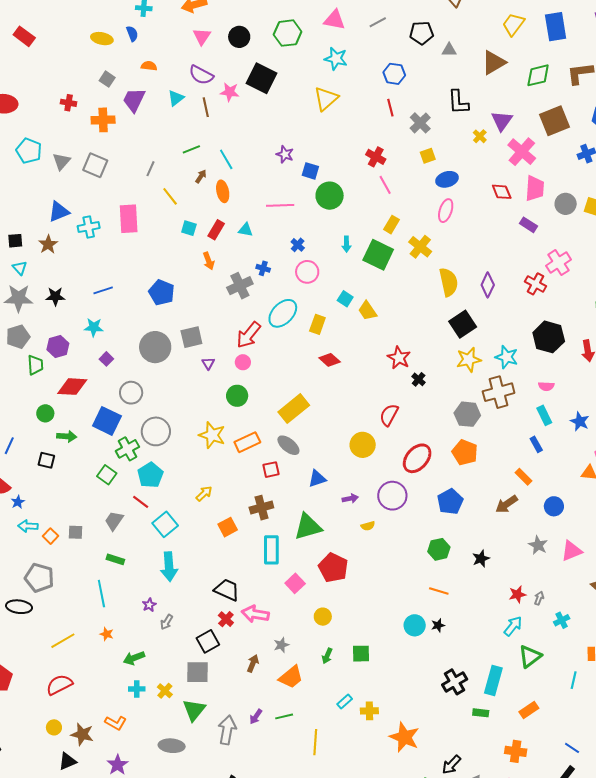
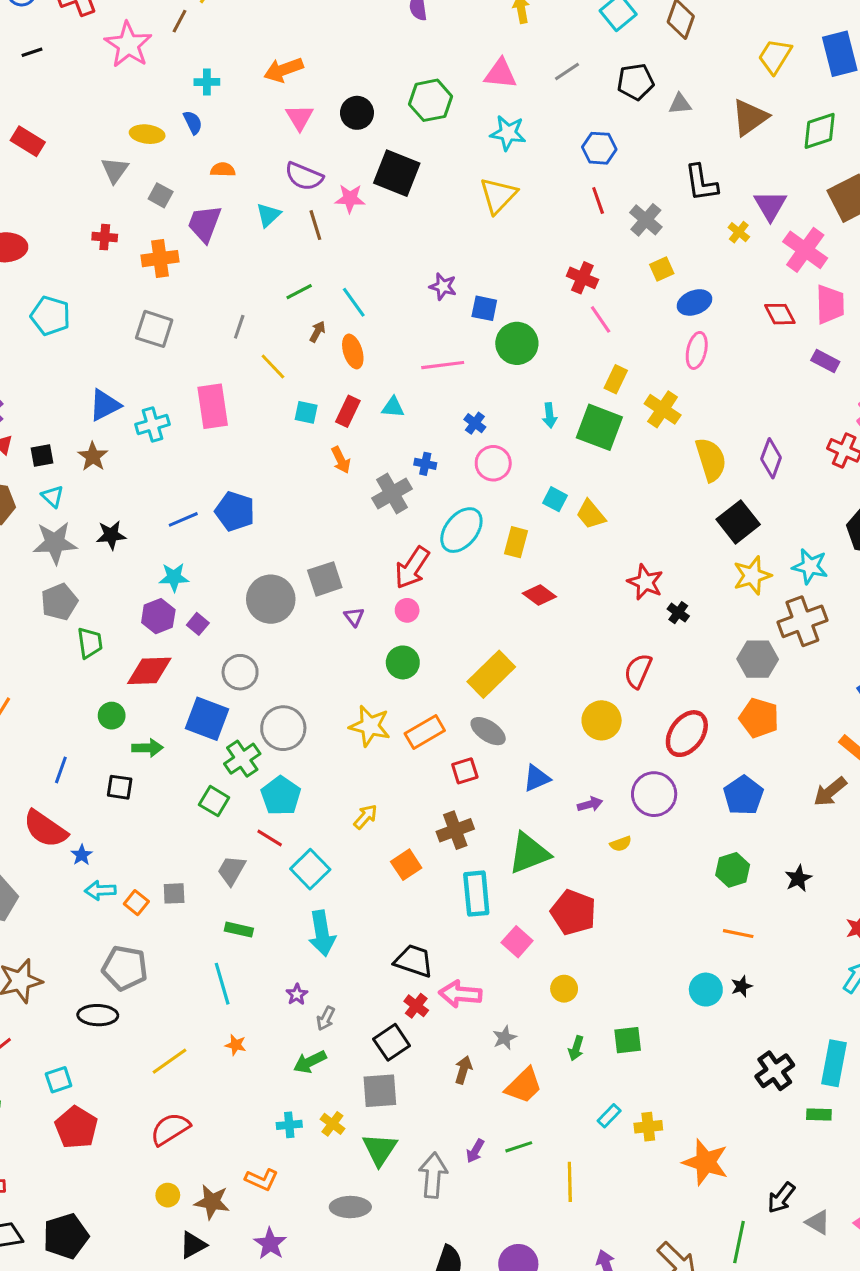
gray triangle: (61, 161) -> (115, 170), moved
blue pentagon: (162, 292) -> (235, 511), moved
purple hexagon: (58, 347) -> (158, 616), moved
green arrow: (134, 658) -> (310, 1062), moved

